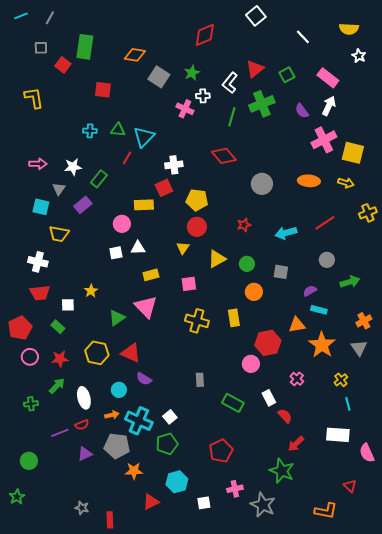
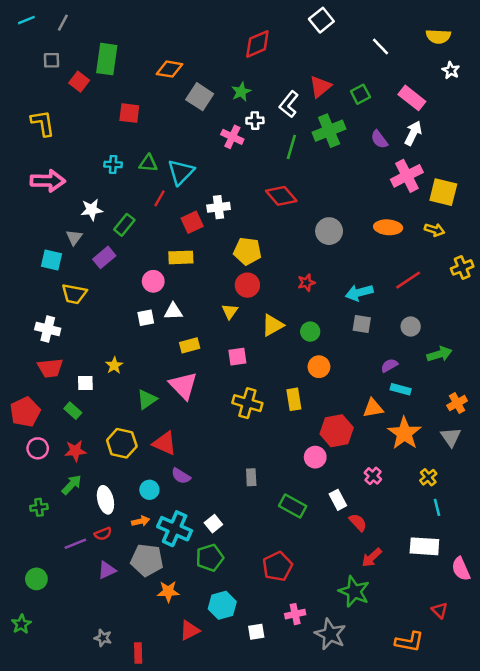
pink arrow: (38, 164) -> (48, 181), moved, size x1.5
red square: (164, 188) -> (192, 222), moved
gray square: (281, 272) -> (362, 324), moved

